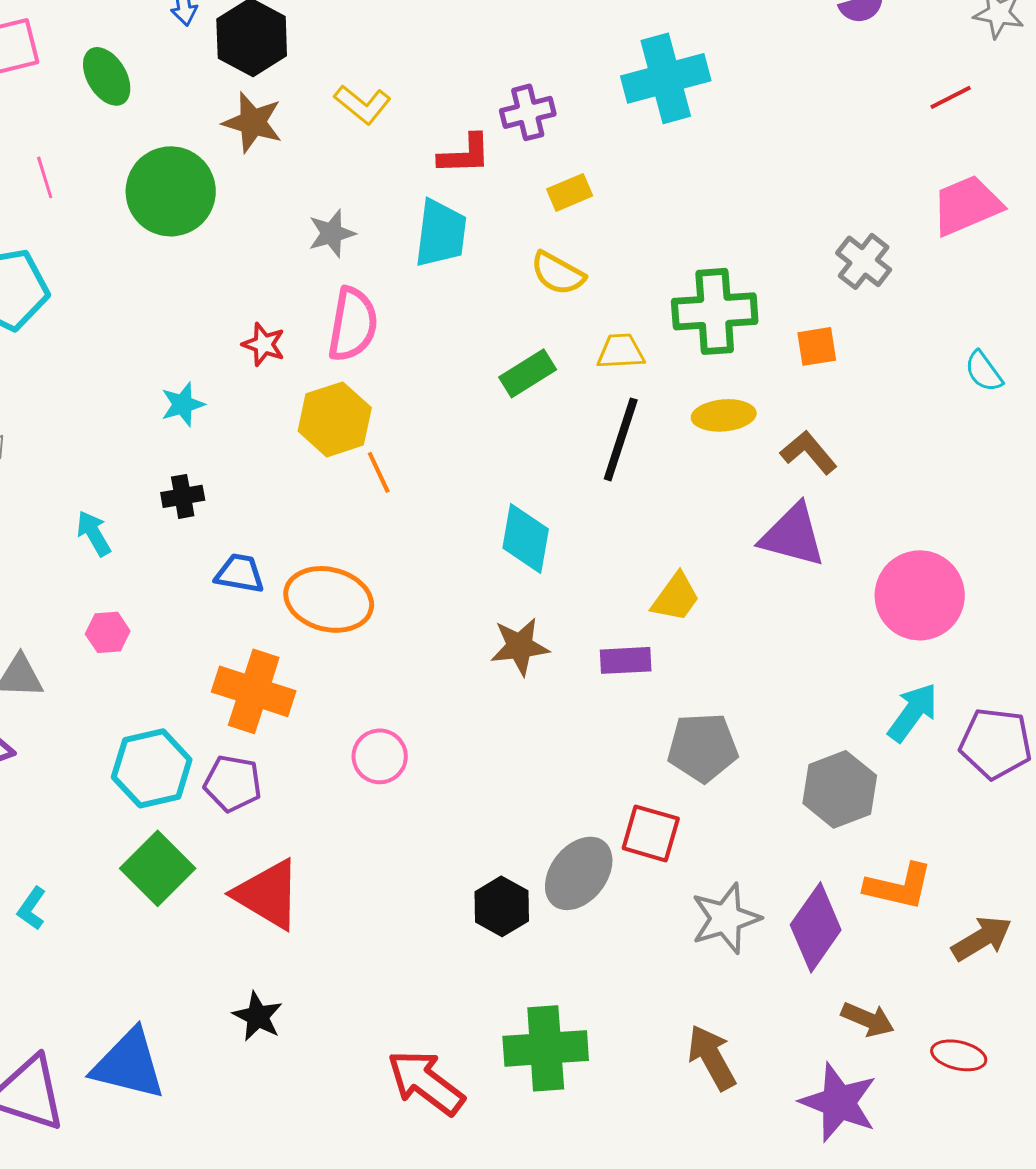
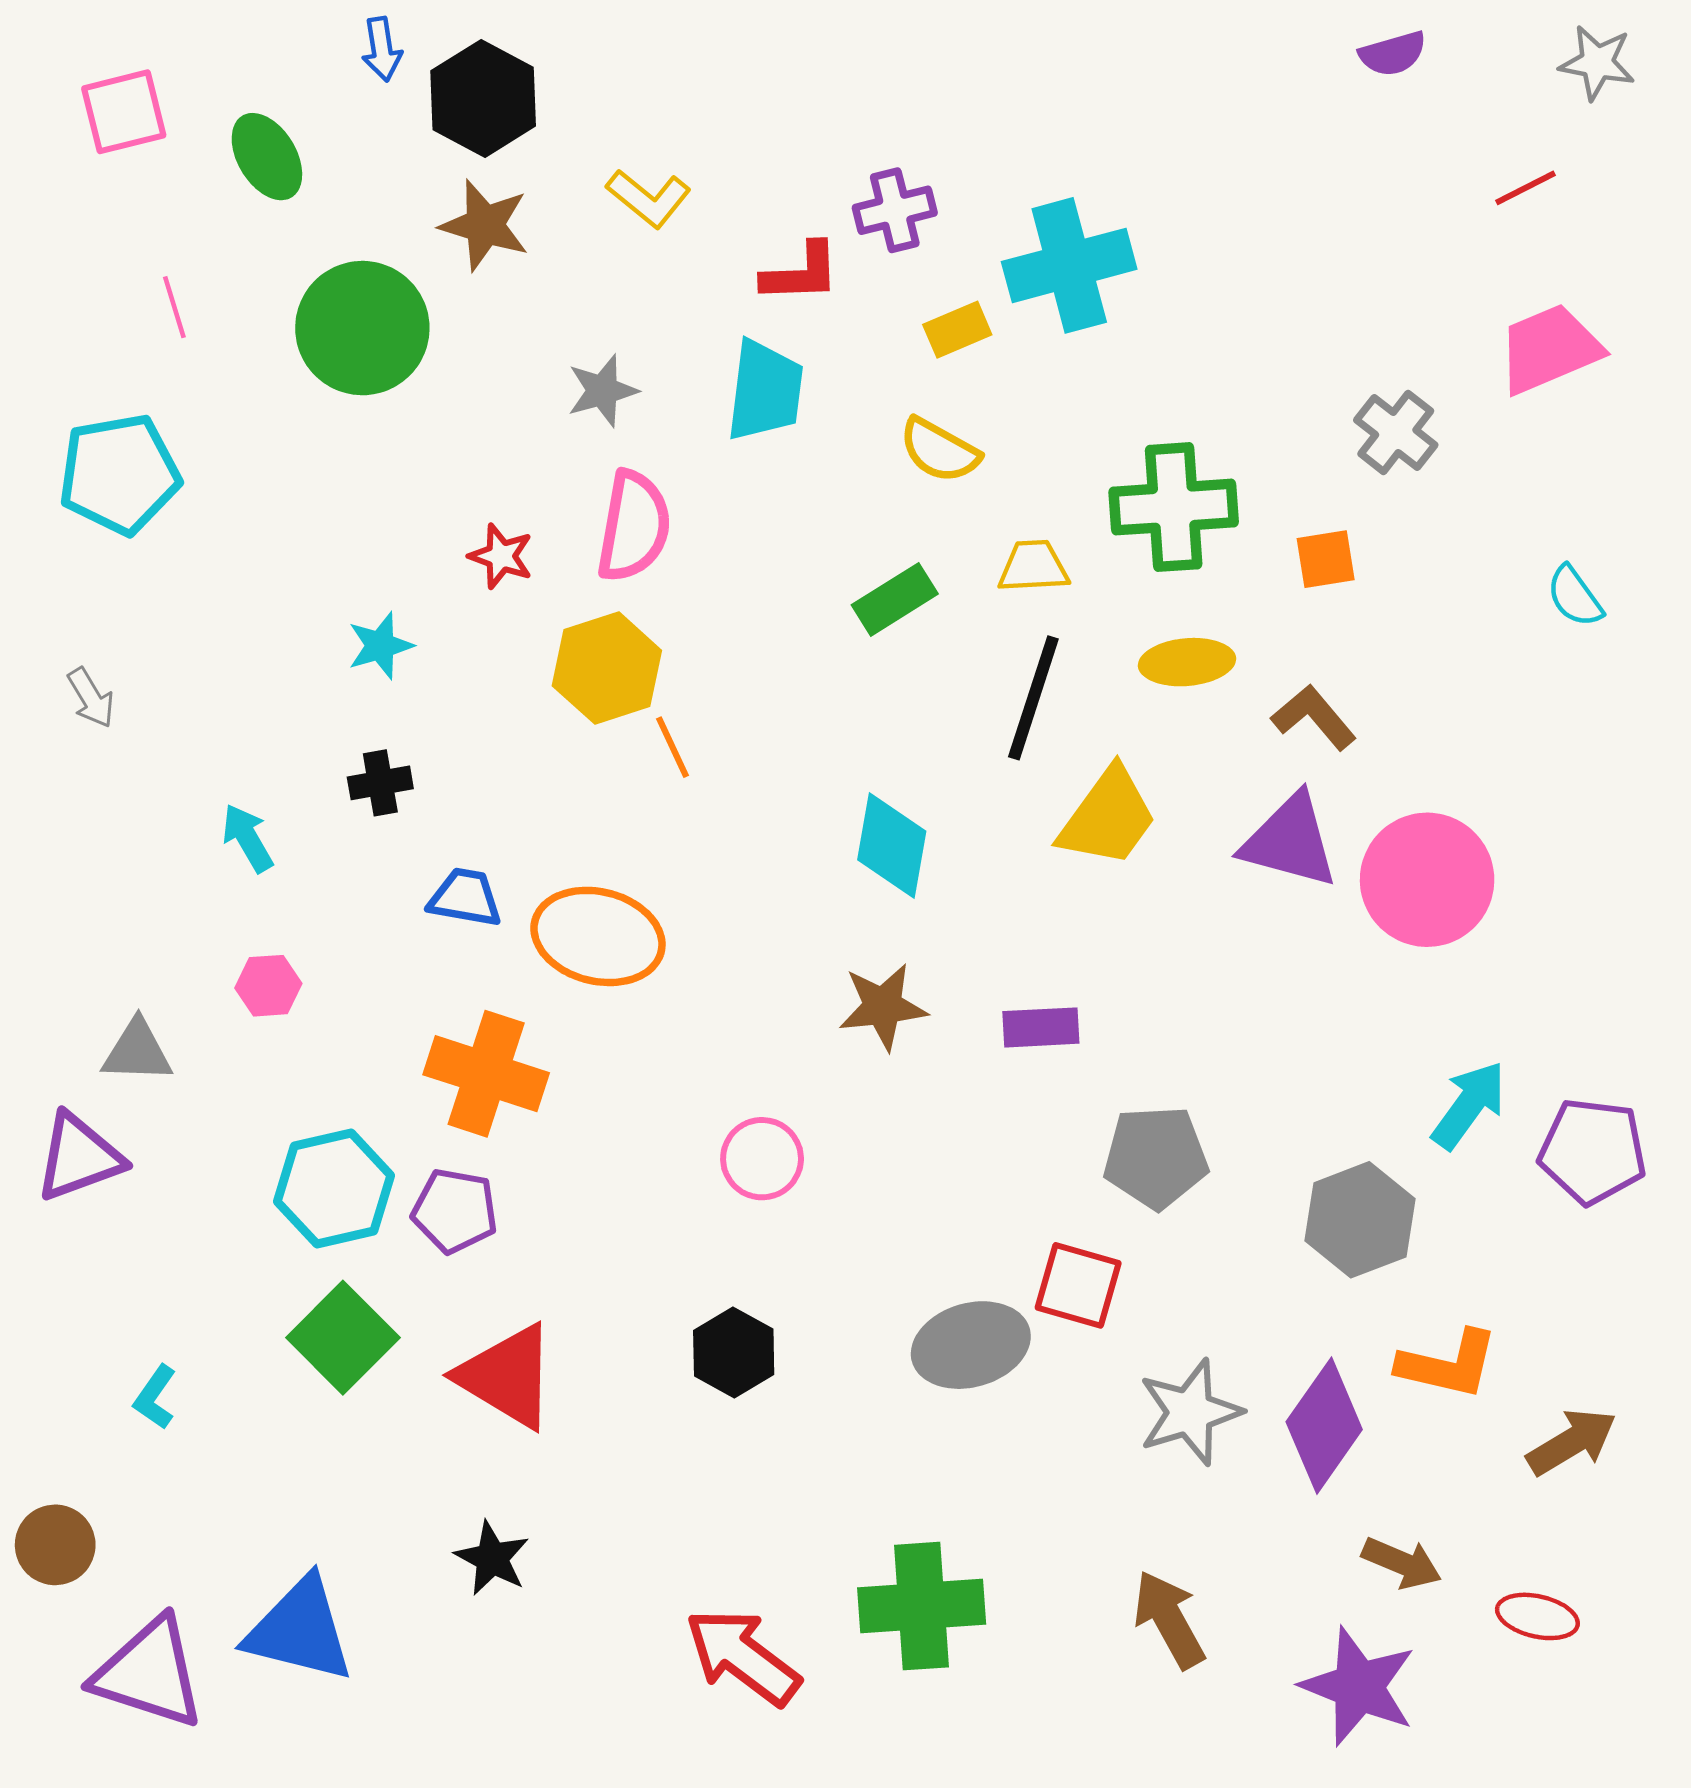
cyan cross: (666, 78) -> (1069, 265), moved
pink circle: (920, 595) -> (1427, 880), moved
yellow trapezoid: (676, 597) -> (1108, 817), moved, size x1.4
pink circle: (380, 756) -> (762, 1159), moved
gray ellipse: (579, 873) -> (971, 1345), turned 36
black hexagon: (502, 906) -> (734, 1353), moved

